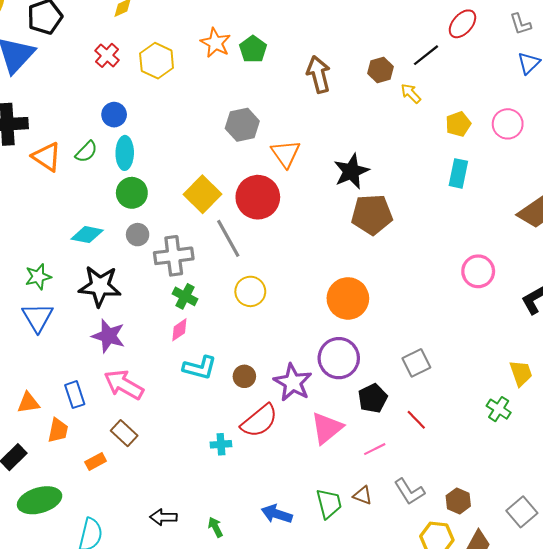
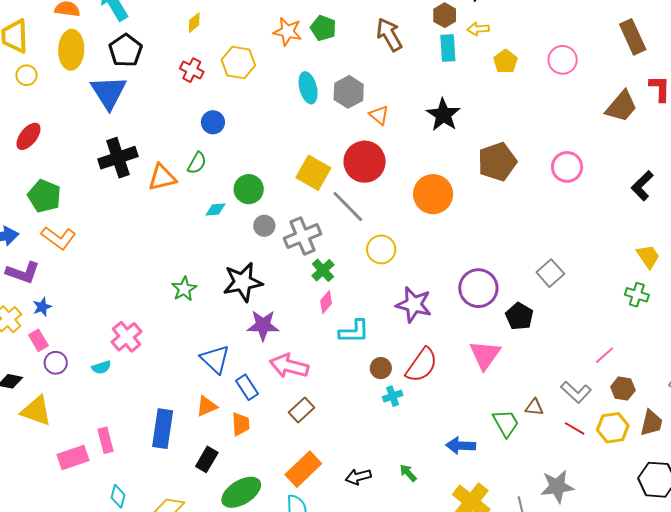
yellow arrow: (411, 93) -> (478, 29), turned -35
yellow pentagon: (458, 124) -> (505, 61), moved
pink circle: (508, 124) -> (563, 60), moved
gray hexagon: (242, 125) -> (349, 92), moved
cyan ellipse: (125, 153) -> (308, 88), moved
orange triangle: (286, 154) -> (379, 115), size x0.7
orange triangle: (47, 157) -> (162, 177), turned -32
cyan rectangle: (458, 173) -> (448, 48), moved
brown pentagon: (372, 215) -> (497, 162), moved
cyan diamond: (87, 235) -> (216, 209), moved, size x0.7
pink circle: (478, 271) -> (567, 167), moved
green cross: (185, 296) -> (323, 270), turned 35
orange circle: (348, 298) -> (433, 194), moved
blue triangle: (38, 317) -> (215, 359), moved
brown circle: (244, 376) -> (381, 368), moved
purple star: (293, 382) -> (414, 305), moved
red line: (416, 420) -> (575, 428), moved
brown rectangle: (124, 433) -> (301, 410), turned -70
pink line: (375, 449) -> (605, 355), moved
orange rectangle: (96, 462) -> (303, 469), moved, size x1.8

